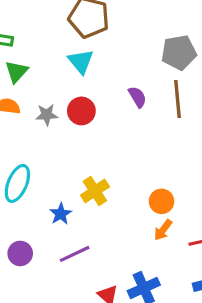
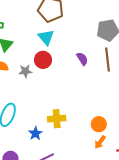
red circle: (81, 111) -> (43, 60), moved
yellow cross: (95, 191) -> (57, 119), turned 30

